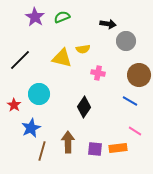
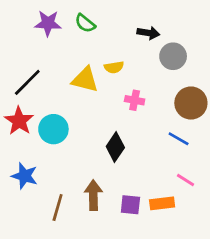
purple star: (35, 17) -> (48, 23), turned -30
green semicircle: (62, 17) -> (85, 23), turned -119
red star: (14, 105) -> (19, 121), moved, size x1.5
blue star: (31, 128) -> (25, 176), moved, turned -30

